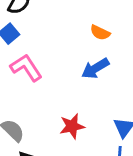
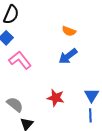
red star: (72, 126) -> (56, 98), turned 30

